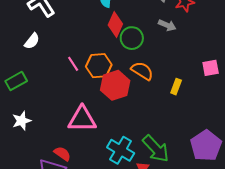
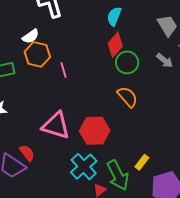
orange hexagon: (99, 66) -> (37, 54), moved
red hexagon: (115, 85) -> (95, 131), moved
yellow rectangle: (176, 87) -> (142, 162), moved

